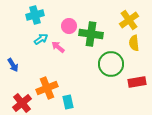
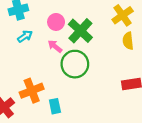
green cross: (91, 34) -> (80, 31), turned 35
pink arrow: (58, 47) -> (55, 46), moved
green circle: (111, 64) -> (75, 64), moved

